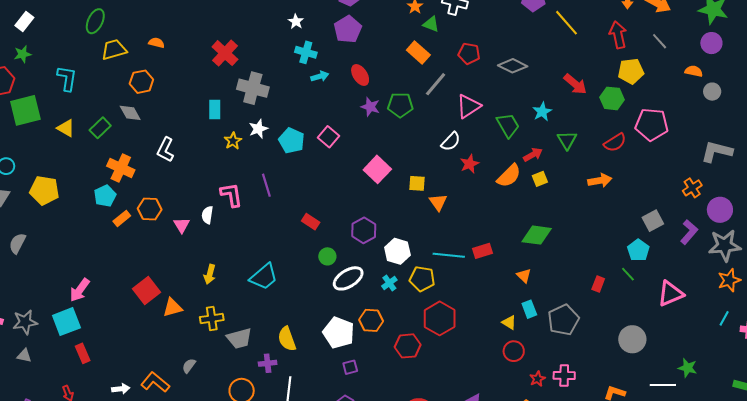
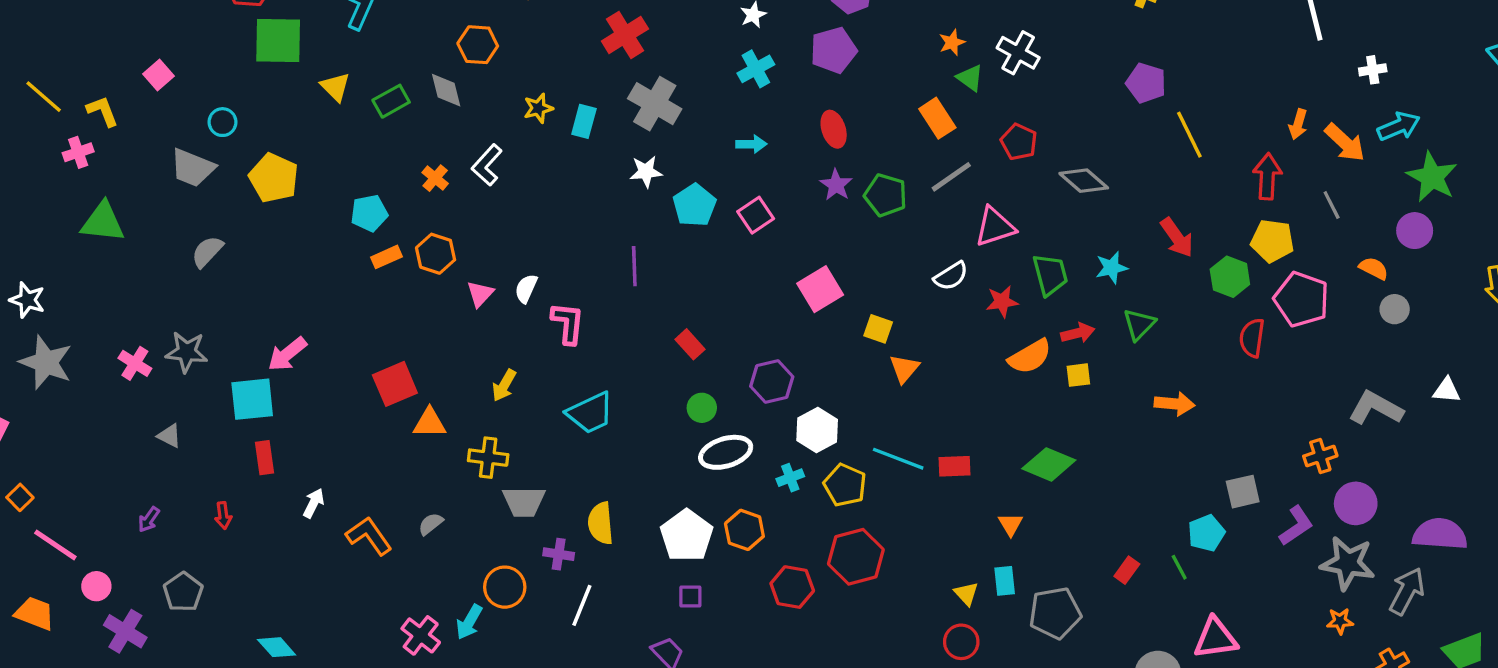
cyan cross: (306, 52) -> (756, 69), turned 30
cyan arrow: (320, 76) -> (751, 144), moved
pink pentagon: (652, 125) -> (1301, 299), moved
yellow star: (233, 141) -> (538, 108), moved
red semicircle: (615, 143) -> (1252, 338), moved, turned 115
red star: (470, 164) -> (1002, 302), moved
orange cross: (121, 168) -> (435, 178), moved, size x0.6
pink L-shape: (231, 195) -> (568, 323), moved
orange star: (729, 280) -> (1340, 621), size x0.7
pink triangle: (671, 294) -> (1215, 638), moved
gray star: (25, 322) -> (187, 352), moved
white arrow: (121, 389) -> (314, 503), moved, turned -72

